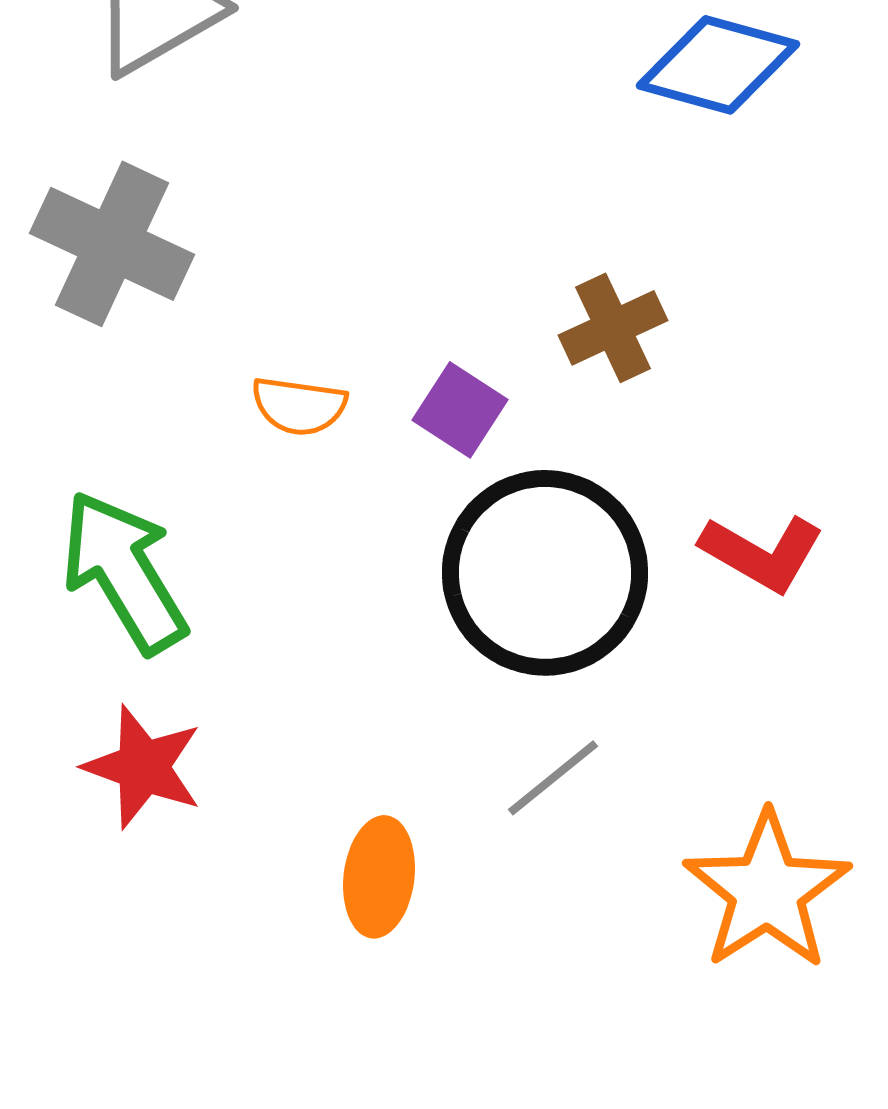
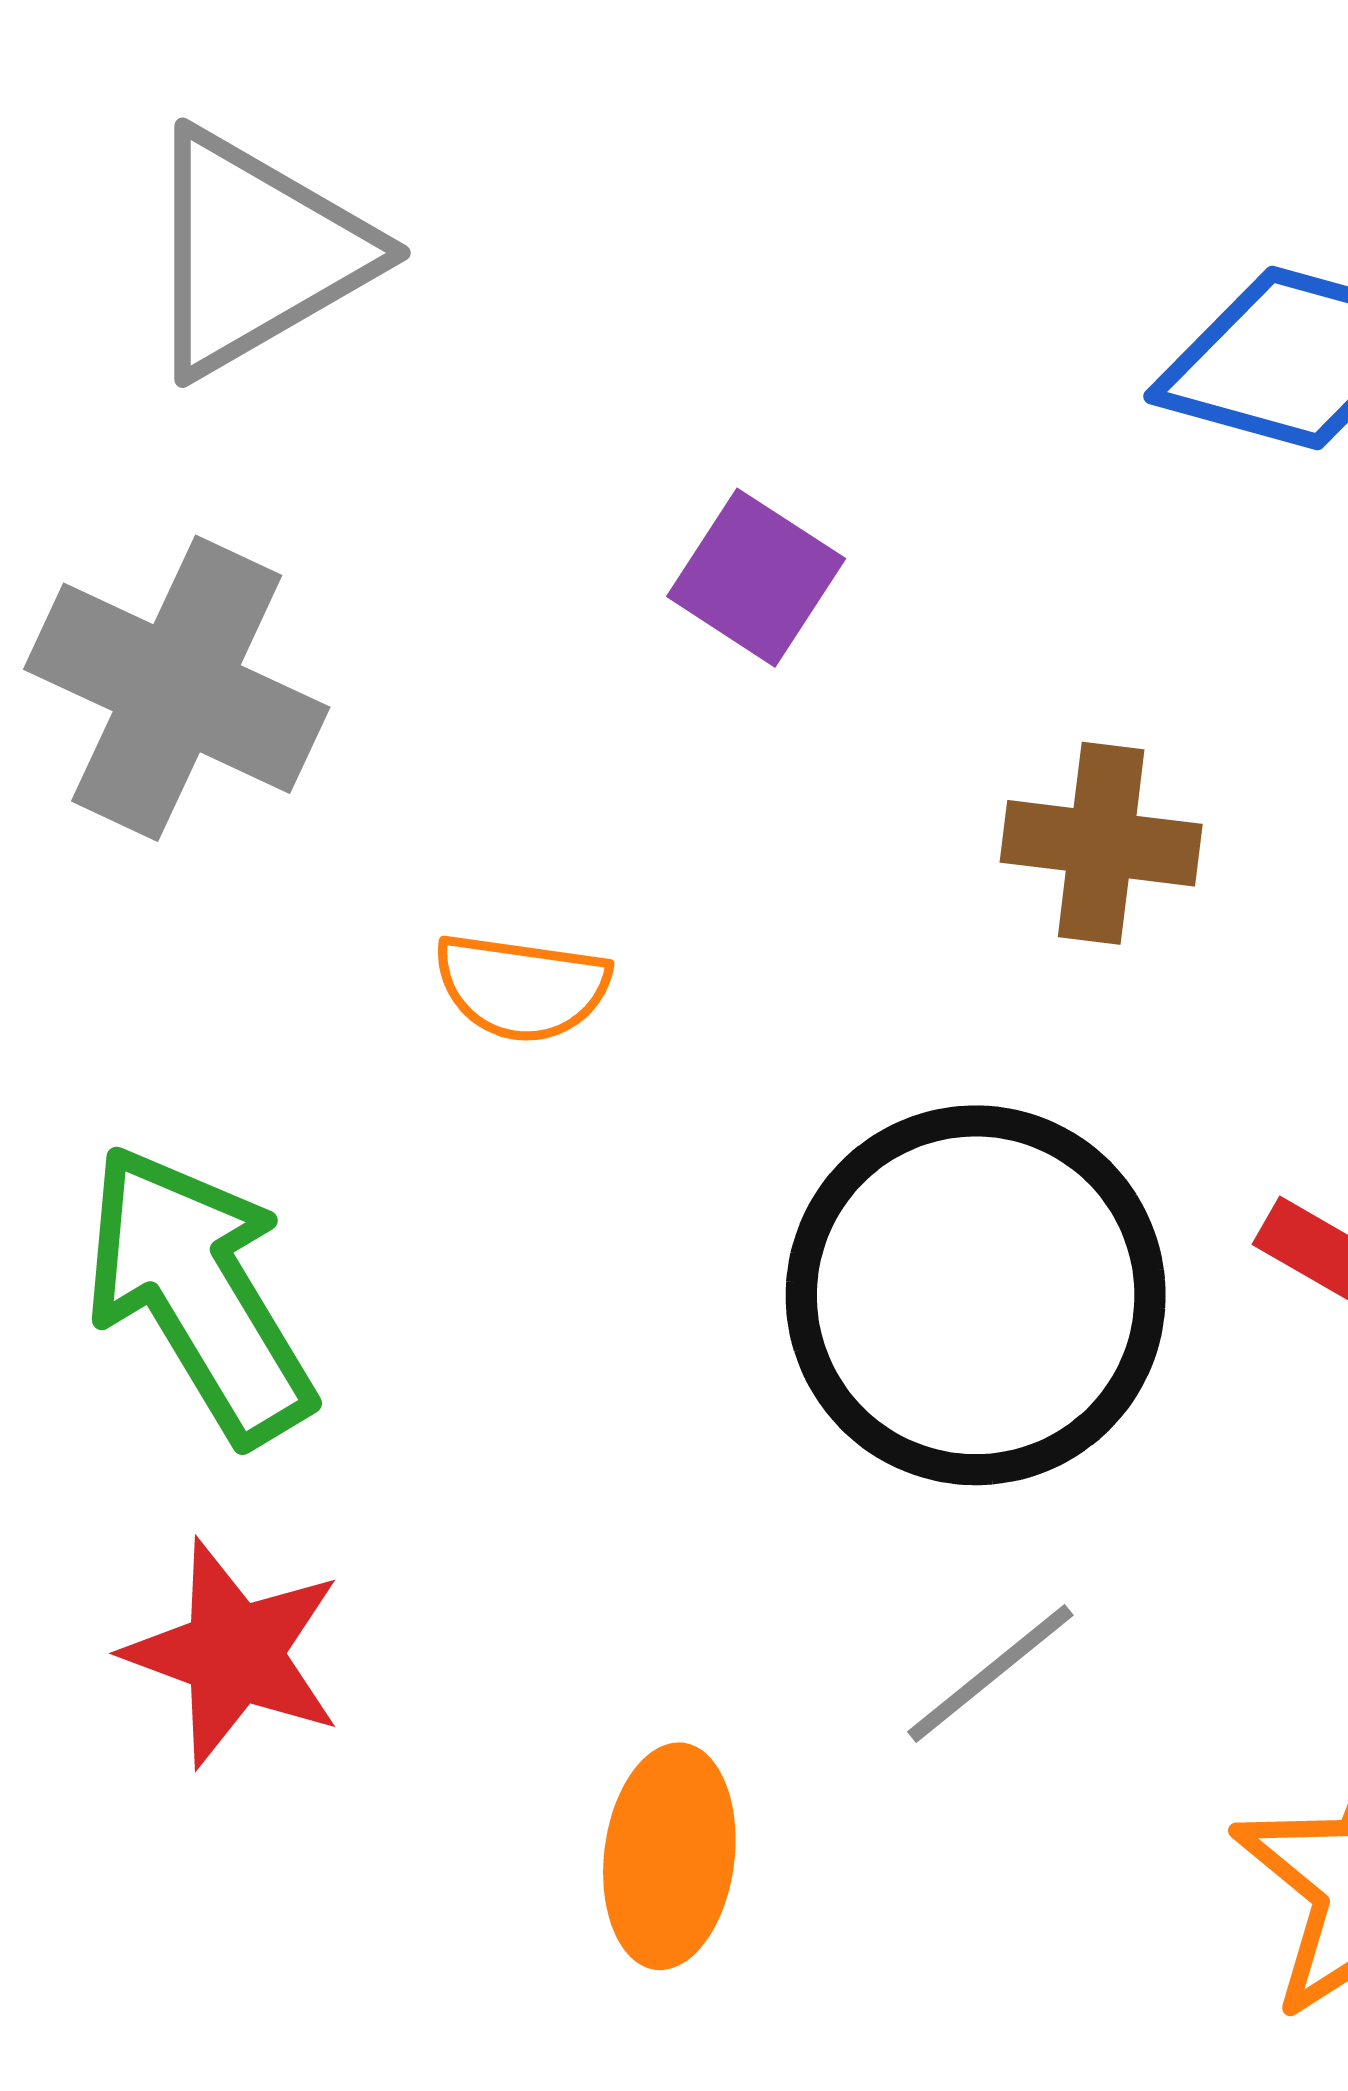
brown cross: (613, 328) -> (1101, 843), turned 32
purple square: (460, 410) -> (756, 578), moved

